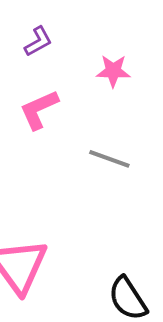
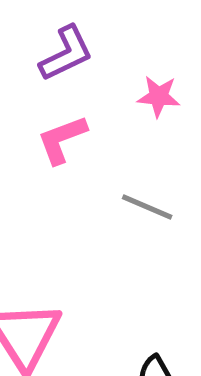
purple L-shape: (38, 41) -> (66, 54), size x1.5

